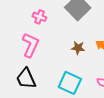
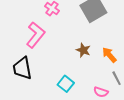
cyan square: (70, 83) -> (66, 84), size x0.7

